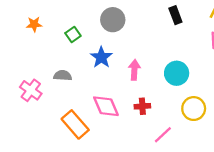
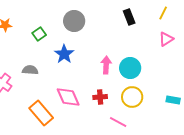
pink arrow: (134, 70) -> (106, 65), moved
yellow circle: (194, 109) -> (132, 97), moved
pink line: (163, 135) -> (118, 122), turned 72

